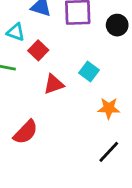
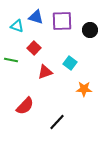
cyan triangle: (16, 32) -> (17, 26), moved
black line: (109, 152) -> (57, 122), moved

